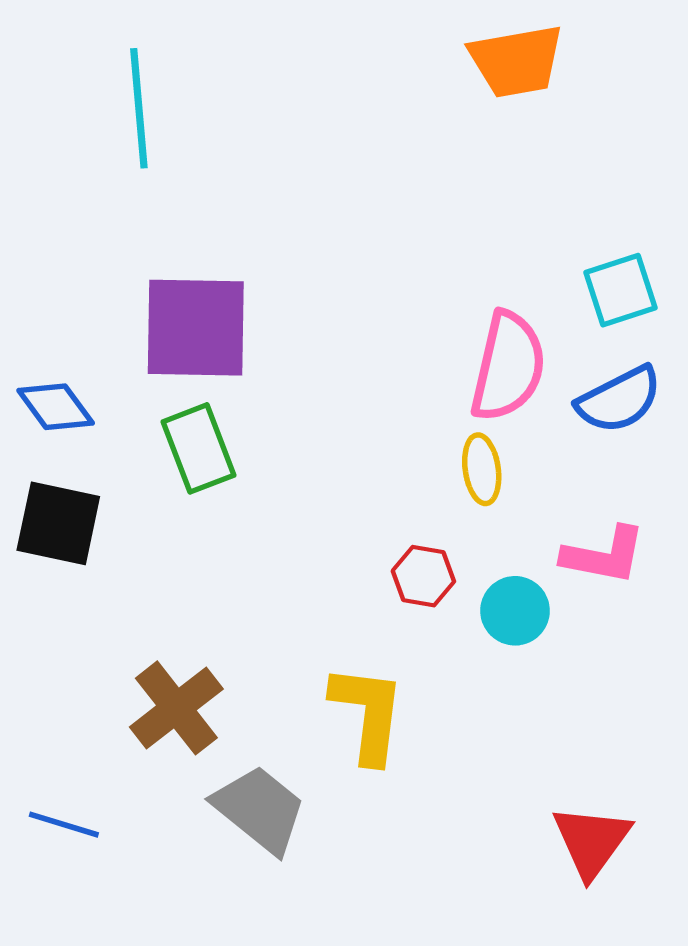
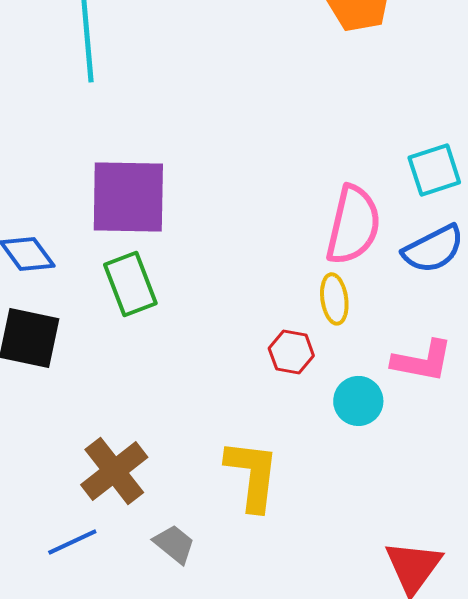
red hexagon: (423, 576) -> (291, 352), moved
gray trapezoid: (260, 809) -> (174, 544), size x0.6
blue line: (64, 825) -> (72, 542), moved, turned -42

